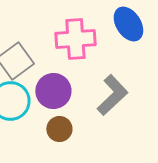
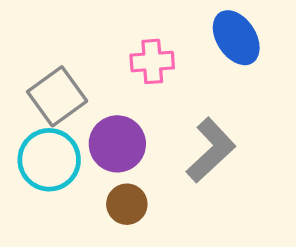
pink cross: (75, 39) -> (152, 61), size x0.7

